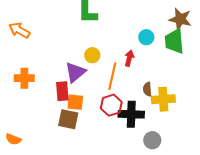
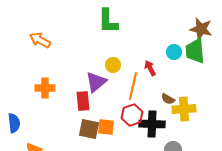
cyan circle: (146, 37) -> (174, 52), moved
red arrow: (129, 58) -> (150, 68), turned -42
brown semicircle: (147, 89) -> (168, 99), turned -56
orange square: (75, 102) -> (106, 127), moved

